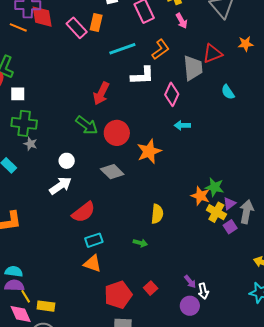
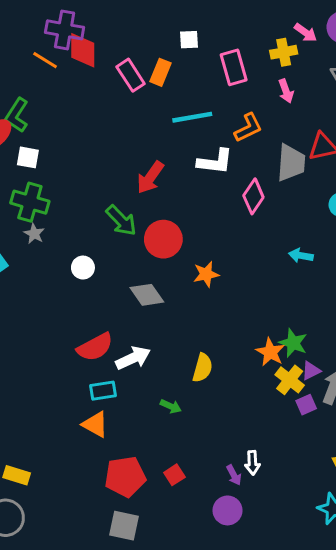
cyan arrow: (182, 125) -> (301, 256), moved
orange star: (149, 151) -> (206, 274), size x0.7
white arrow: (60, 186) -> (133, 358), moved
white arrow: (203, 291) -> (252, 463), moved

